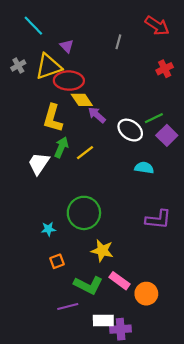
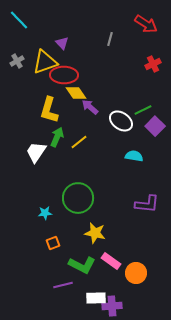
cyan line: (33, 26) -> (19, 20), moved

